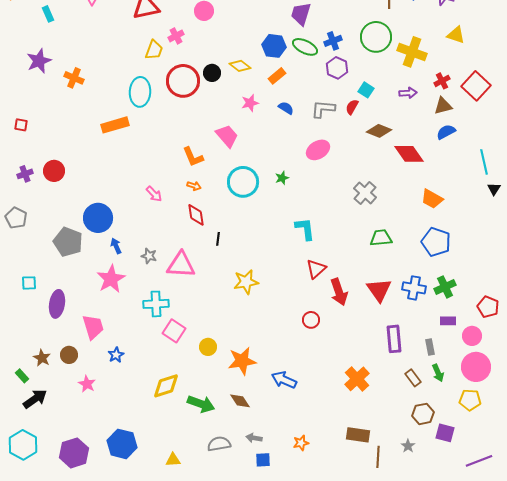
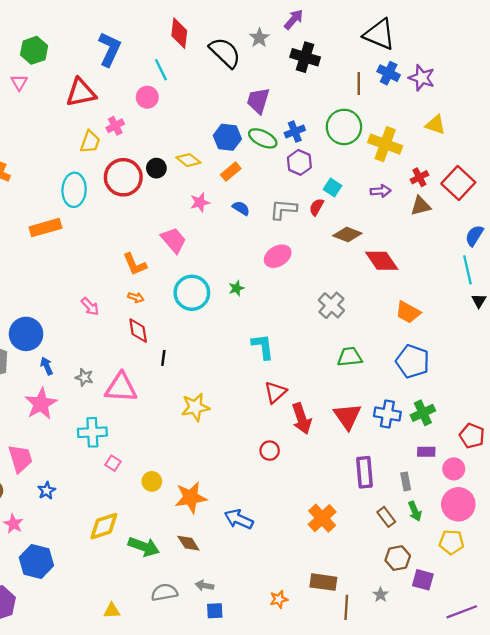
blue semicircle: (446, 132) -> (474, 236), moved, turned -30
pink square: (174, 331) -> (113, 463), size x0.6
orange star: (301, 443) -> (279, 599), moved
blue hexagon: (122, 444) -> (36, 562), moved

